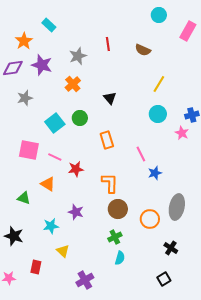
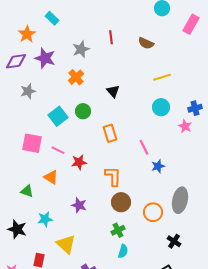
yellow line: (159, 84) -> (162, 77), turned 42
cyan star: (51, 226) -> (45, 219), moved
yellow triangle: (63, 251) -> (66, 244), size x1.5

